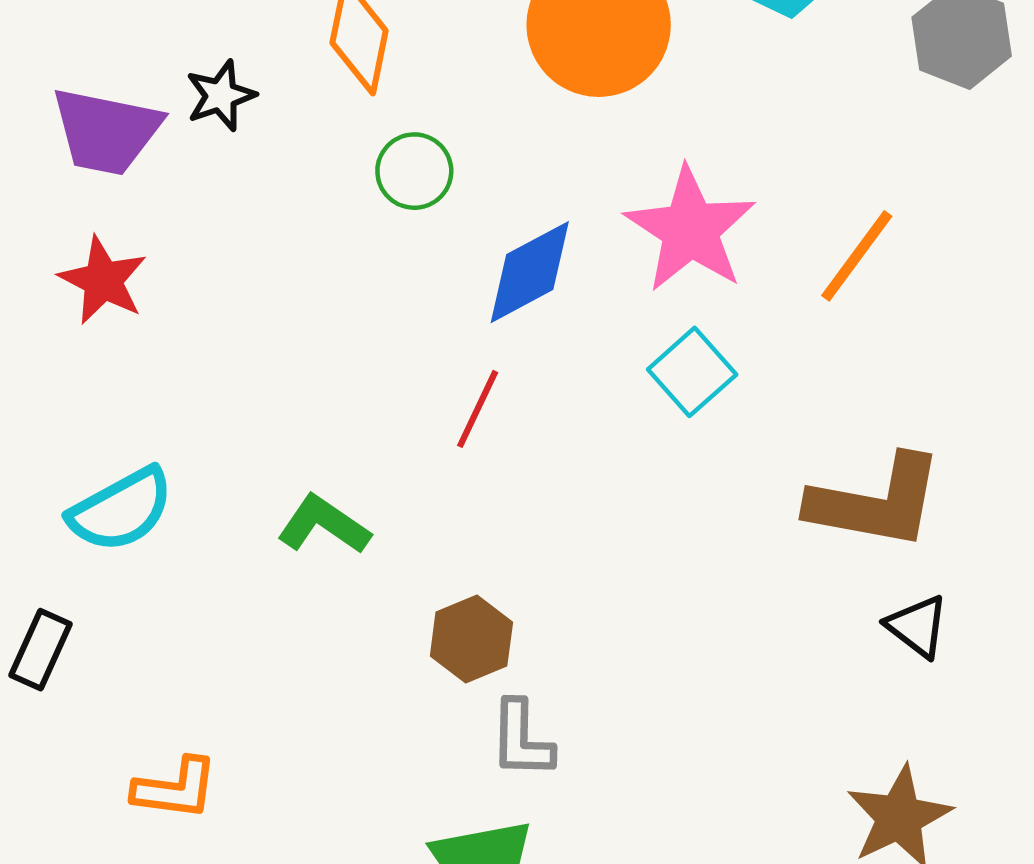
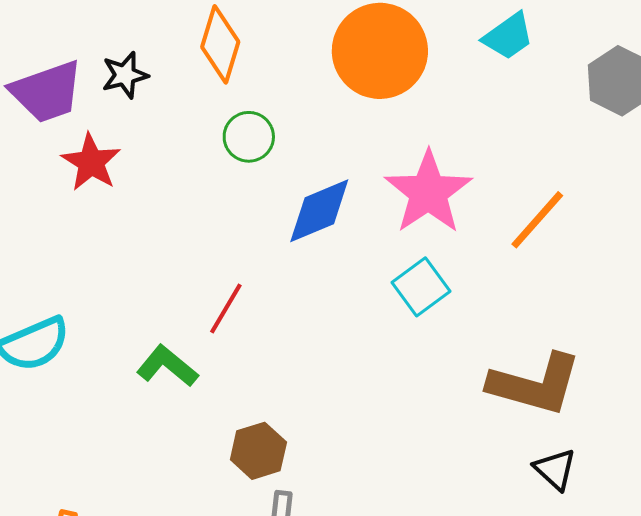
purple trapezoid: (106, 131) -> (47, 92), turned -36
red star: (103, 280) -> (91, 162), moved
red line: (478, 409) -> (226, 308), moved

